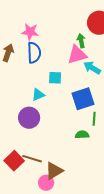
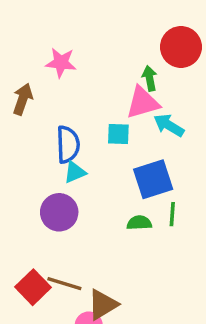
blue semicircle: (34, 53) -> (68, 144), moved
cyan square: (55, 78) -> (118, 134), moved
green semicircle: (82, 135) -> (139, 223), moved

